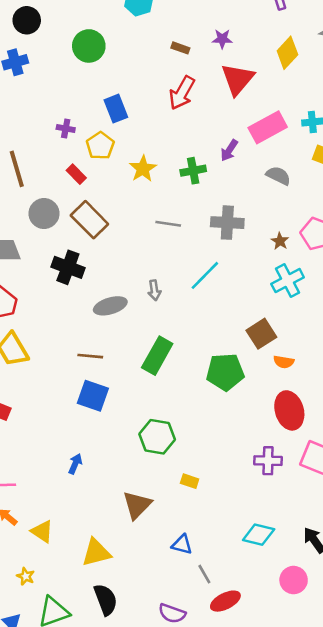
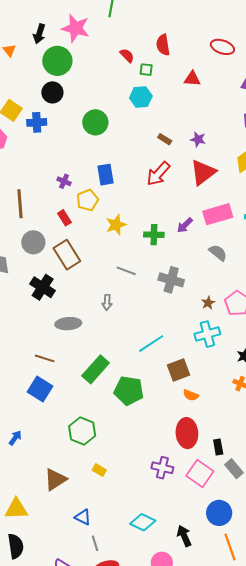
cyan line: (205, 275) -> (151, 344), moved
gray arrow: (154, 290) -> (107, 302), moved
green pentagon: (225, 372) -> (129, 391), moved

